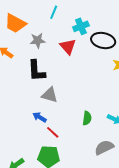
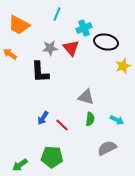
gray star: (38, 41) -> (50, 48), moved
gray triangle: (50, 95) -> (86, 97), moved
blue arrow: (40, 117) -> (43, 118), turned -88
red line: (53, 132) -> (62, 125), moved

